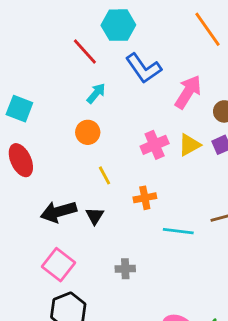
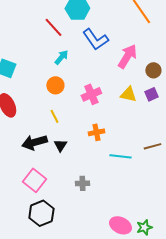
pink cross: (155, 145) -> (91, 94), moved
yellow triangle: (189, 145) -> (128, 94), turned 42
yellow line: (104, 175) -> (54, 116), moved

